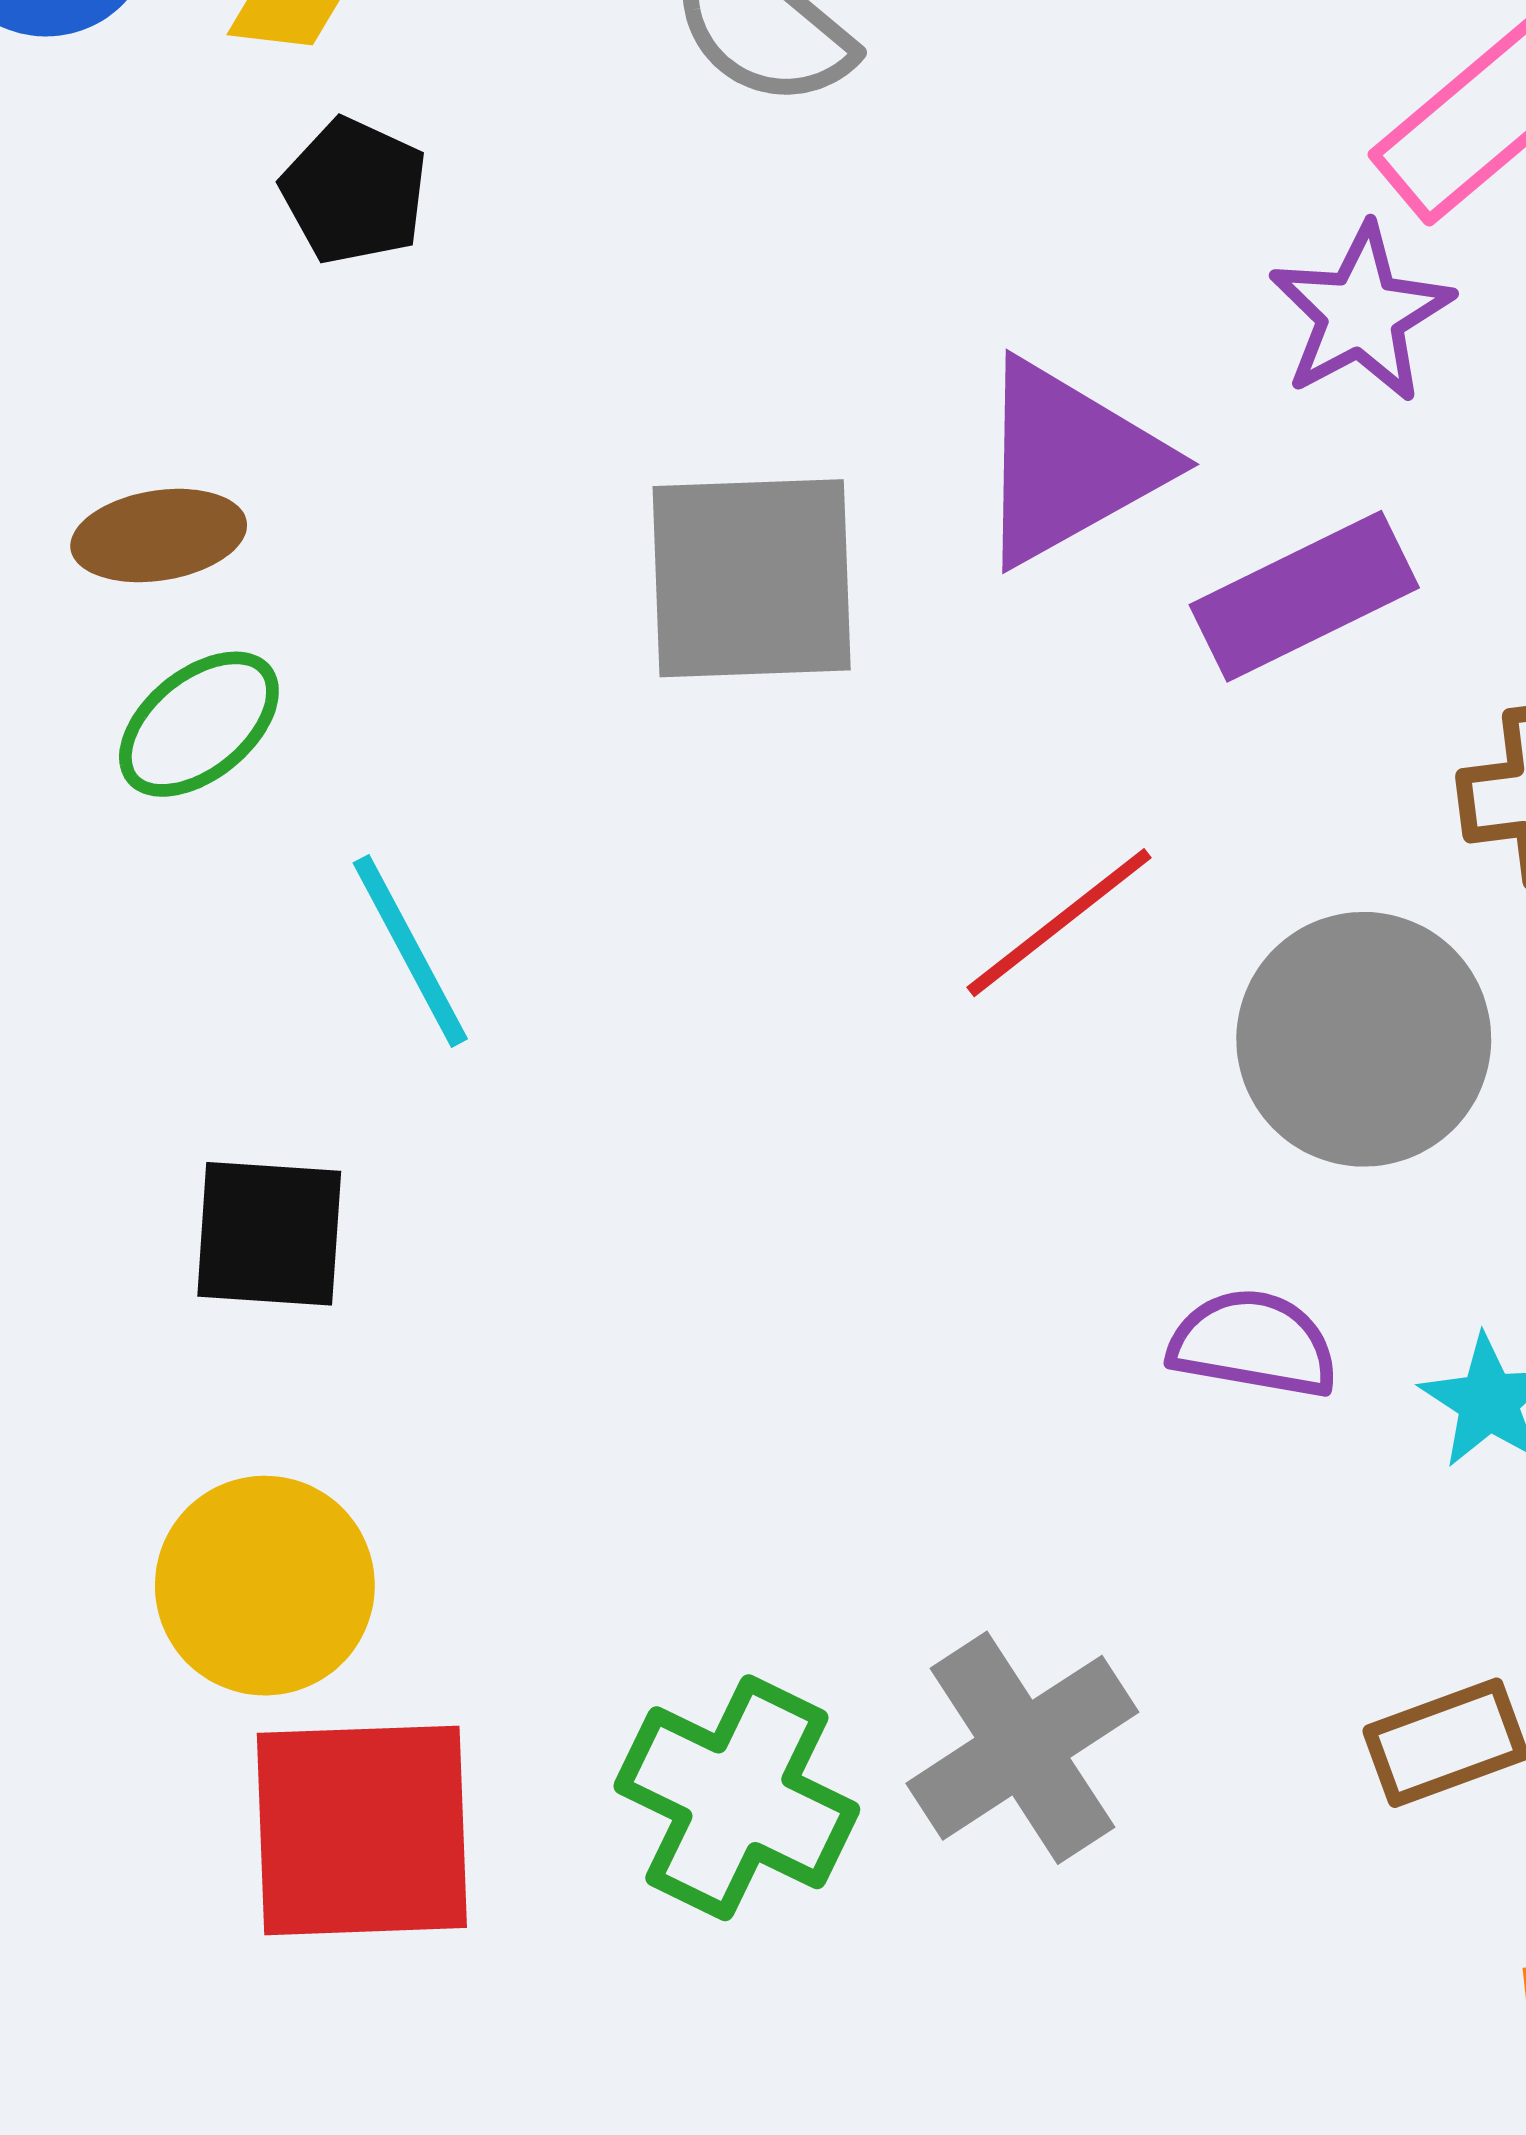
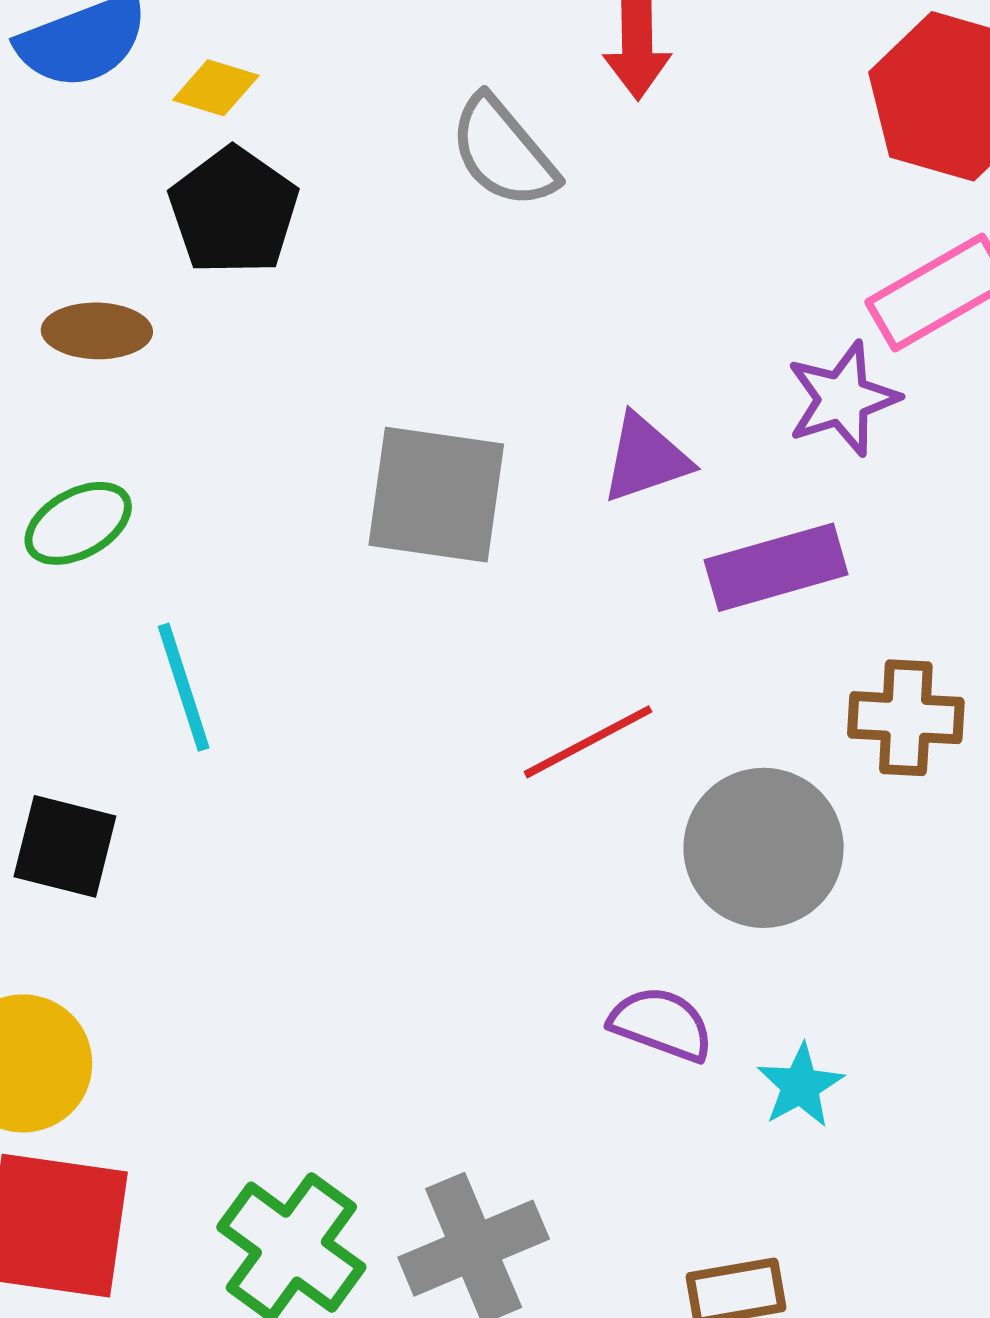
black pentagon: (354, 191) -> (234, 211), size x1.4
purple triangle: (1069, 462) -> (646, 458), size x0.7
brown ellipse: (159, 536) -> (97, 331), moved

